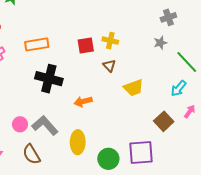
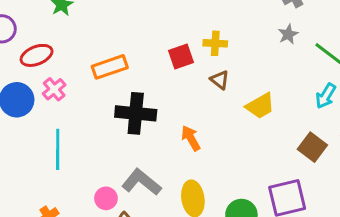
orange arrow: (83, 101) -> (191, 138), turned 84
pink circle: (20, 124) -> (106, 198), moved

